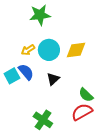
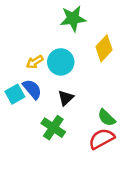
green star: (40, 15) -> (73, 19), moved
yellow diamond: (76, 50) -> (104, 48), moved, turned -40
green cross: (43, 120) -> (53, 128), moved

